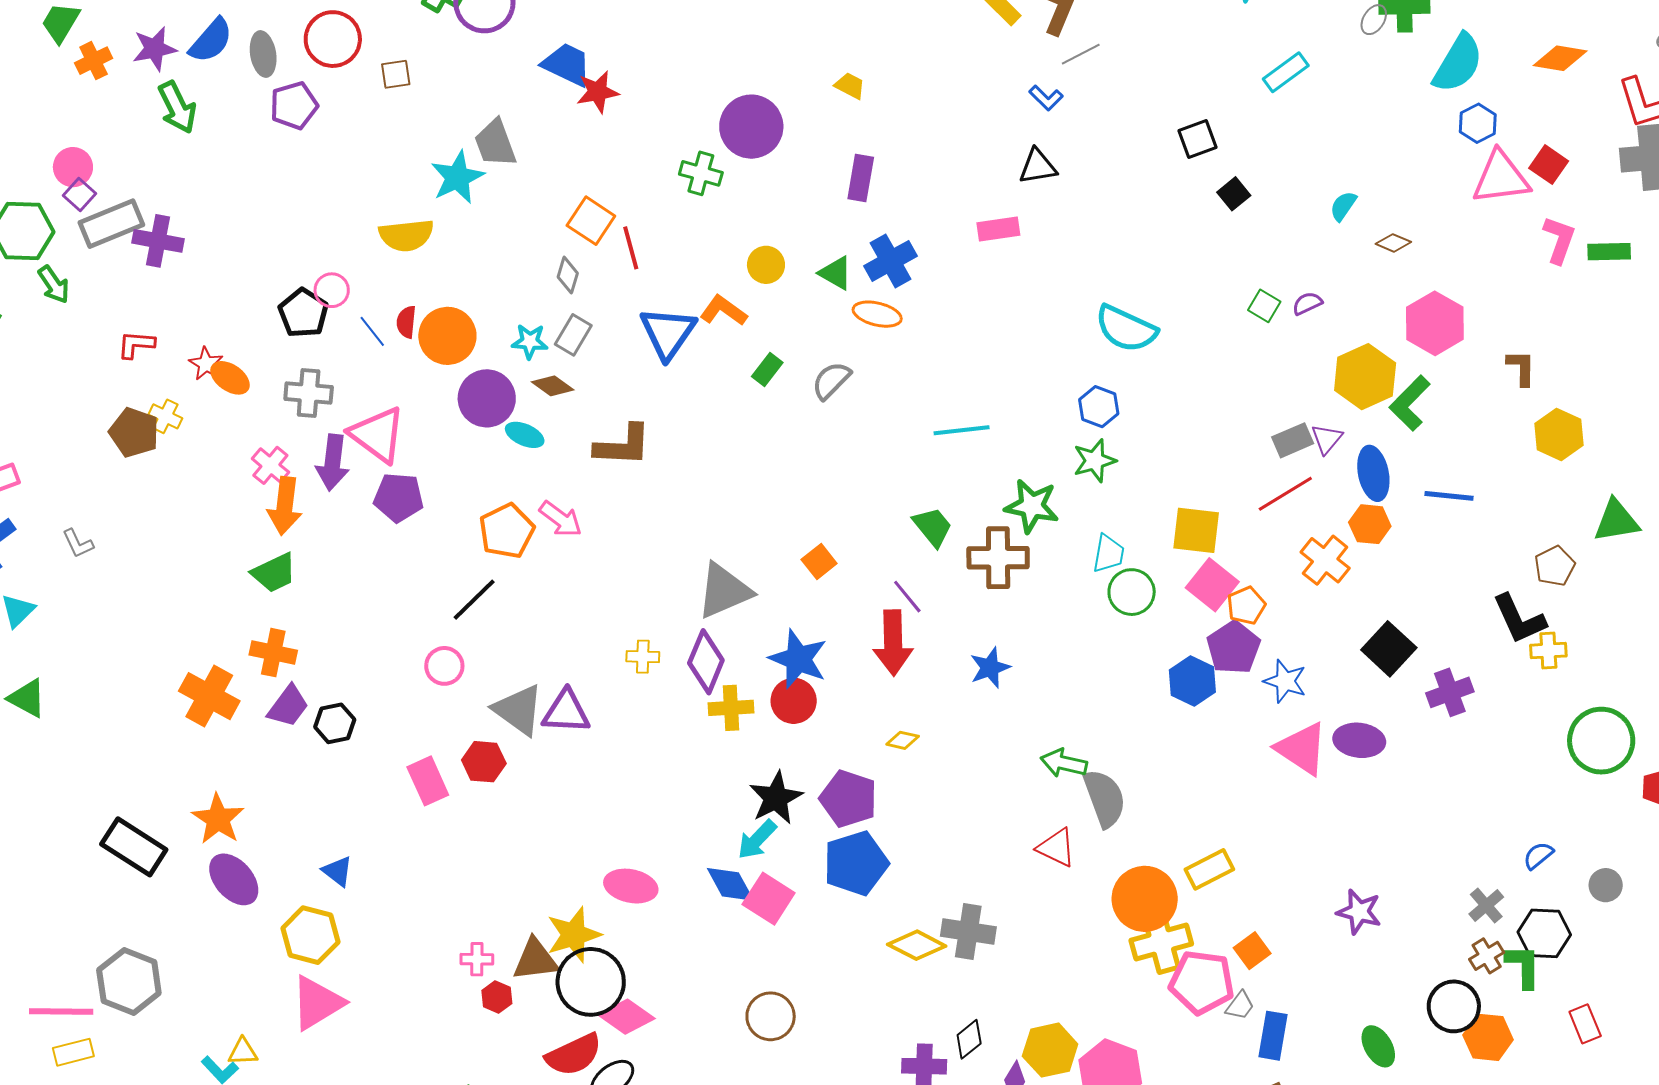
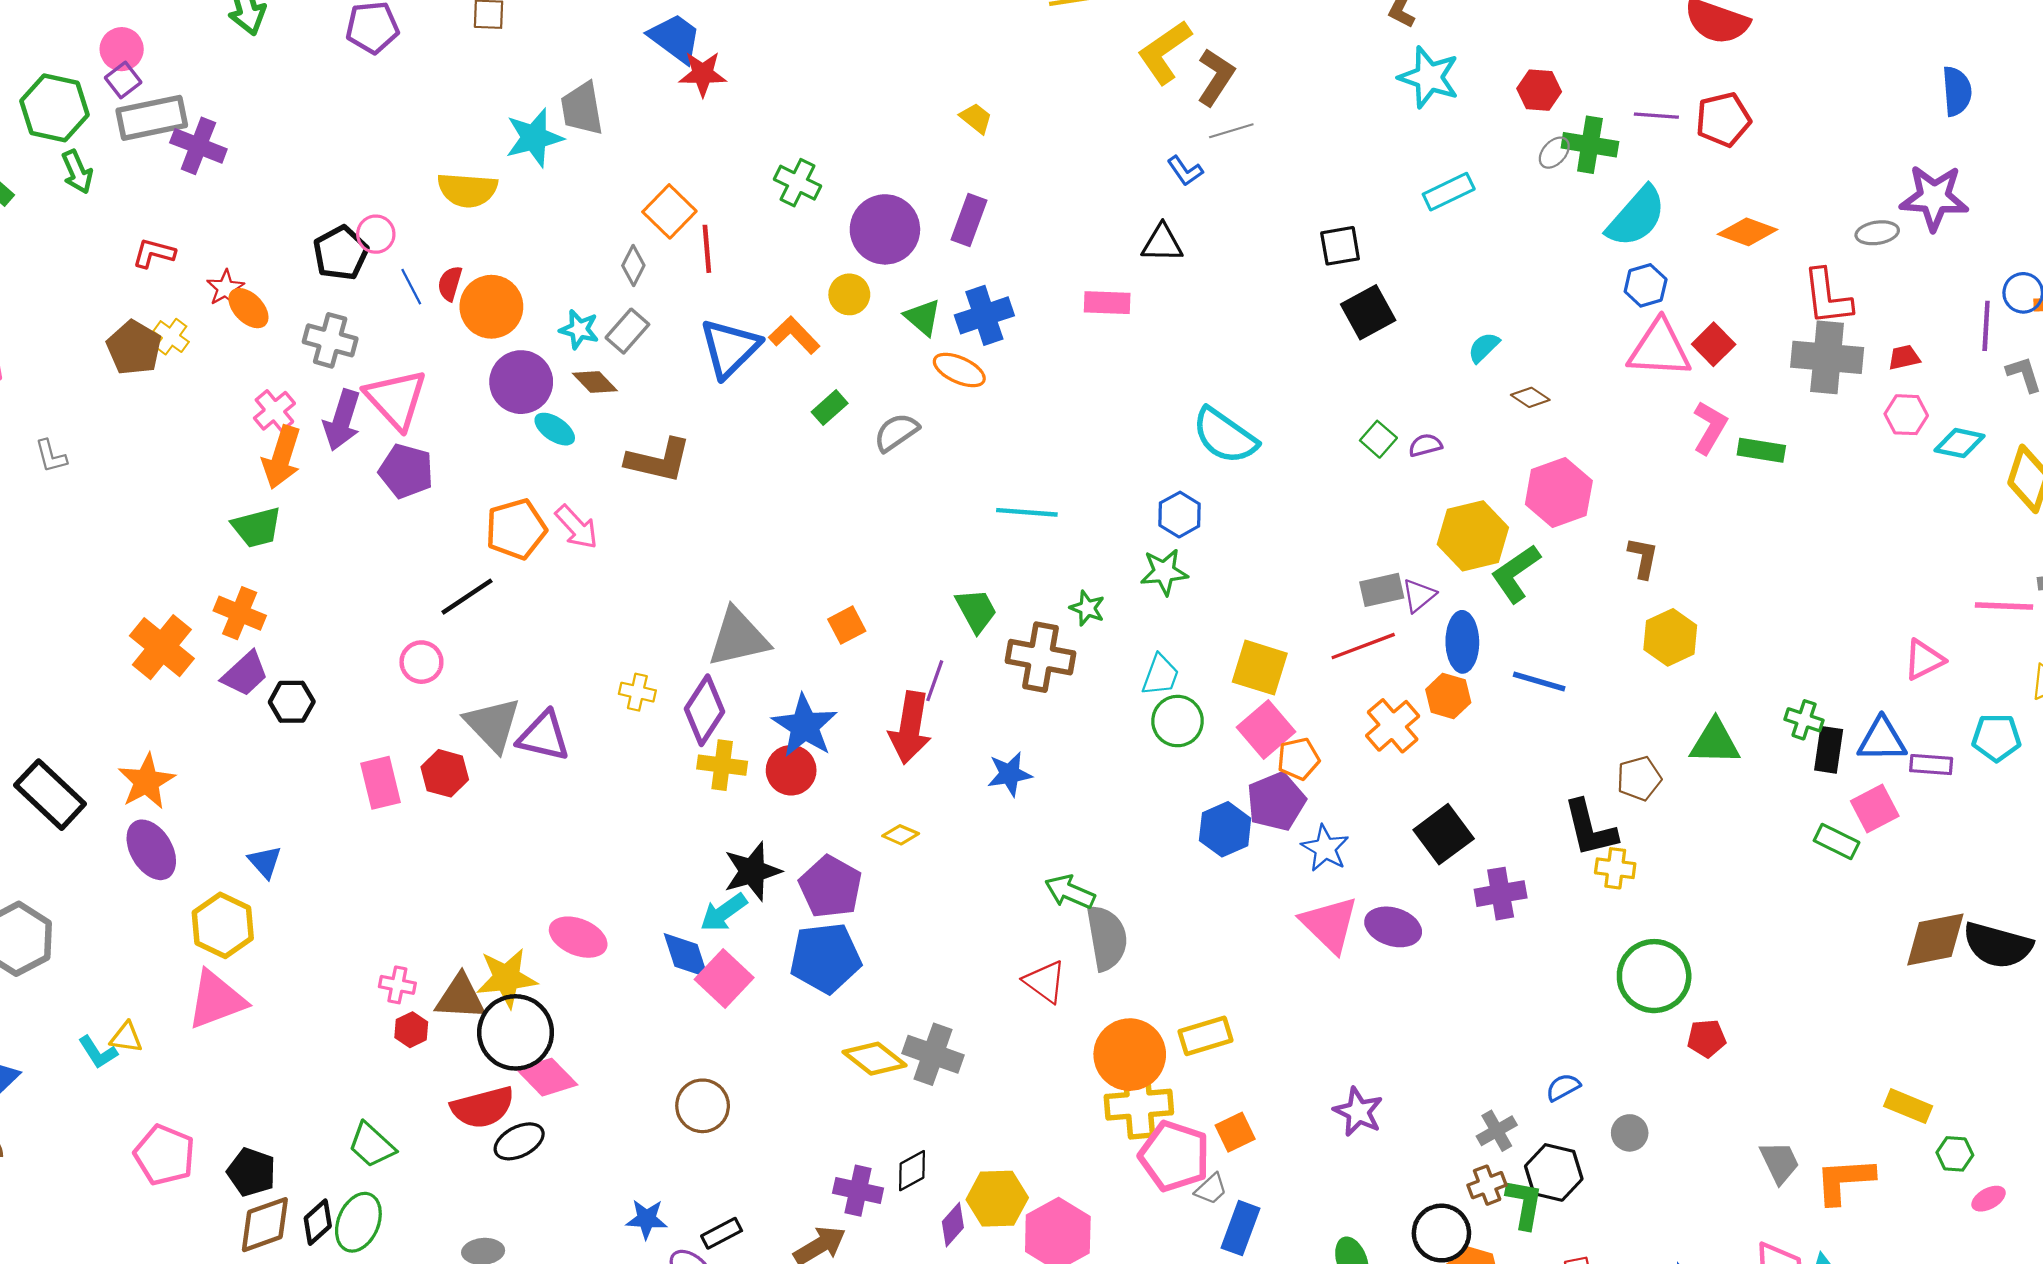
purple circle: (751, 127) -> (885, 229), moved
black square: (1234, 194) -> (1368, 312), size x1.5
green star: (1032, 506) -> (1087, 608), size x0.6
purple line: (907, 597) -> (935, 681), turned 48

